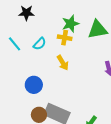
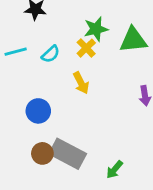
yellow cross: (65, 38) -> (86, 48), turned 32
cyan line: (15, 44) -> (16, 52), turned -70

